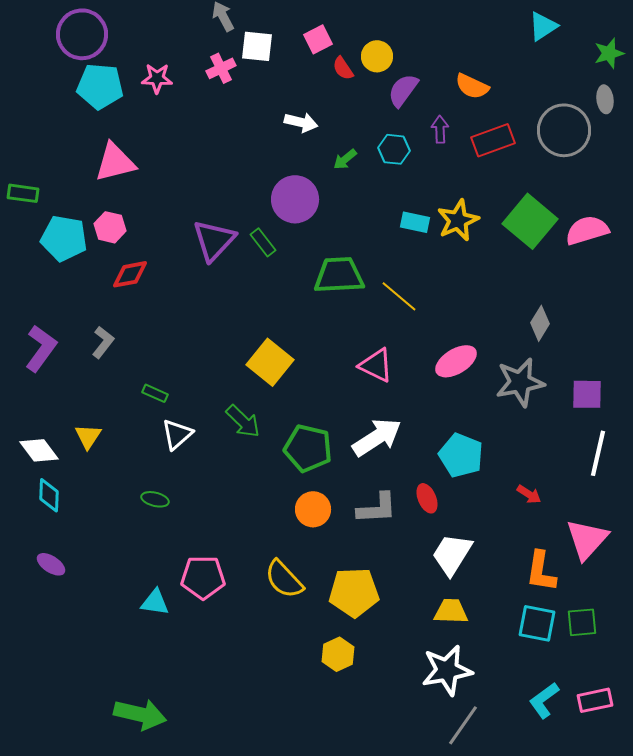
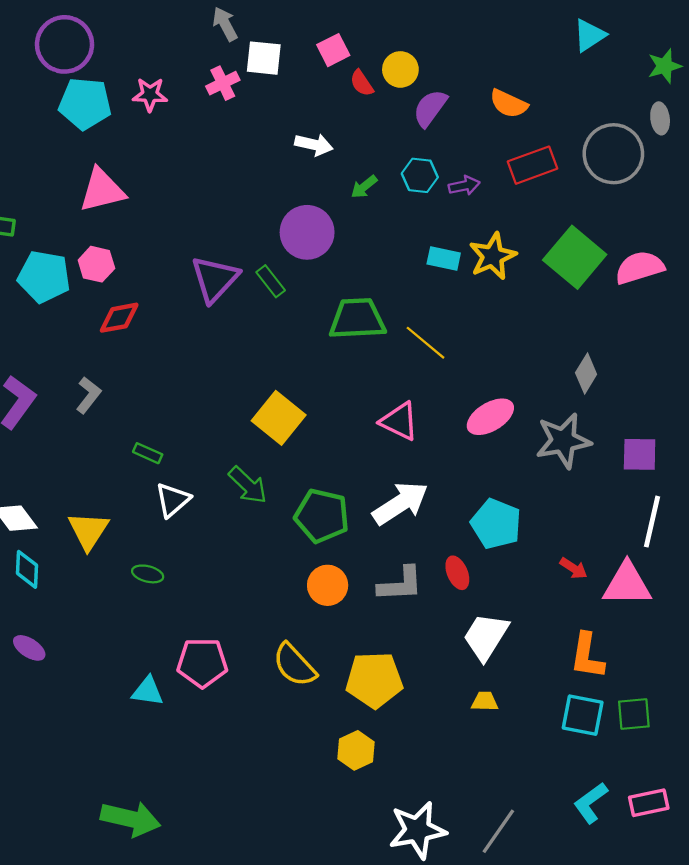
purple arrow: (440, 129) -> (464, 186), moved, turned 80
yellow triangle: (88, 436) -> (88, 531), moved, size x1.4
pink triangle: (587, 539) -> (627, 584), moved, turned 48
yellow trapezoid: (451, 611) -> (485, 701), size x0.7
white star: (447, 670) -> (418, 830), moved

